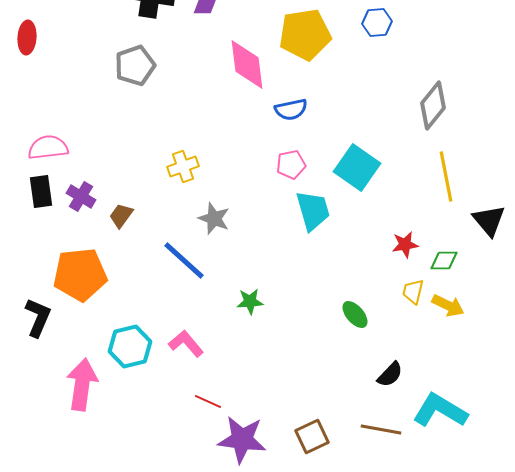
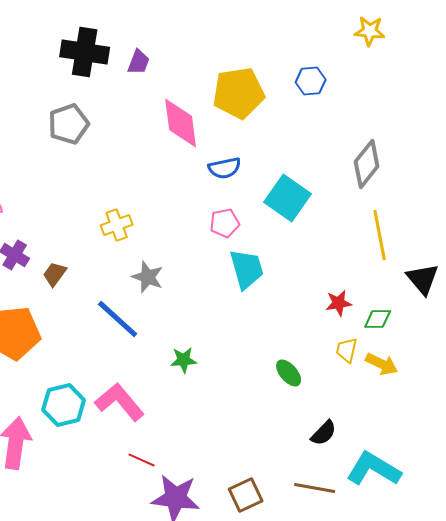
cyan square: (357, 168) -> (288, 198), moved
pink L-shape: (186, 344) -> (120, 402), size x1.4

